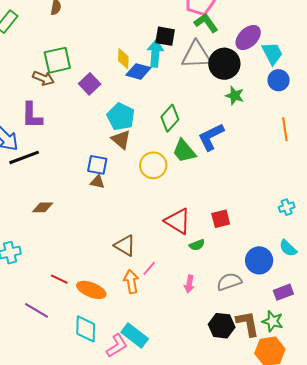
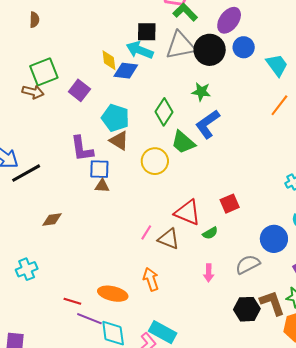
cyan arrow: (155, 53) -> (140, 50), turned -64
cyan trapezoid: (272, 53) -> (277, 65), moved
blue circle: (279, 80) -> (244, 47), moved
green star: (235, 96) -> (201, 92), moved
purple L-shape: (32, 115) -> (82, 149), moved
orange line: (285, 129) -> (279, 105), turned 55
brown triangle: (125, 246) -> (169, 239), moved
pink line: (149, 268) -> (146, 232), moved
red line: (59, 279) -> (72, 301), moved
purple line: (37, 310) -> (89, 319), moved

